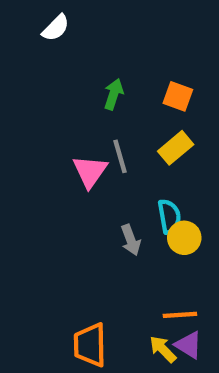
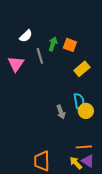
white semicircle: (56, 28) -> (26, 36), moved
orange square: (178, 96) -> (70, 45), moved
gray line: (120, 156) -> (40, 56), moved
pink triangle: (90, 171) -> (16, 64), moved

